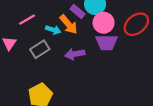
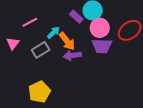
orange arrow: (69, 24) -> (67, 41), moved
cyan arrow: (53, 30) -> (53, 33), turned -64

